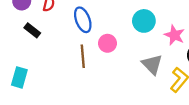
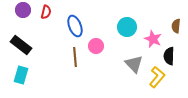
black rectangle: (32, 30) -> (21, 45), moved, size x1.5

